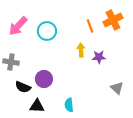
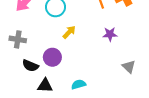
yellow arrow: (81, 50) -> (69, 32), moved, turned 48
cyan semicircle: (69, 105) -> (79, 84), turned 80

